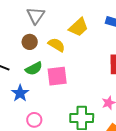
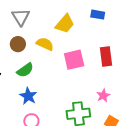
pink square: (57, 76) -> (74, 60), moved
blue star: (20, 93) -> (28, 96), moved

